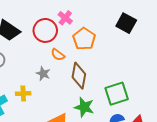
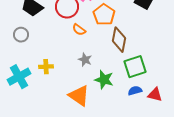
gray star: (43, 74) -> (85, 60), moved
brown diamond: (79, 76) -> (119, 40), moved

